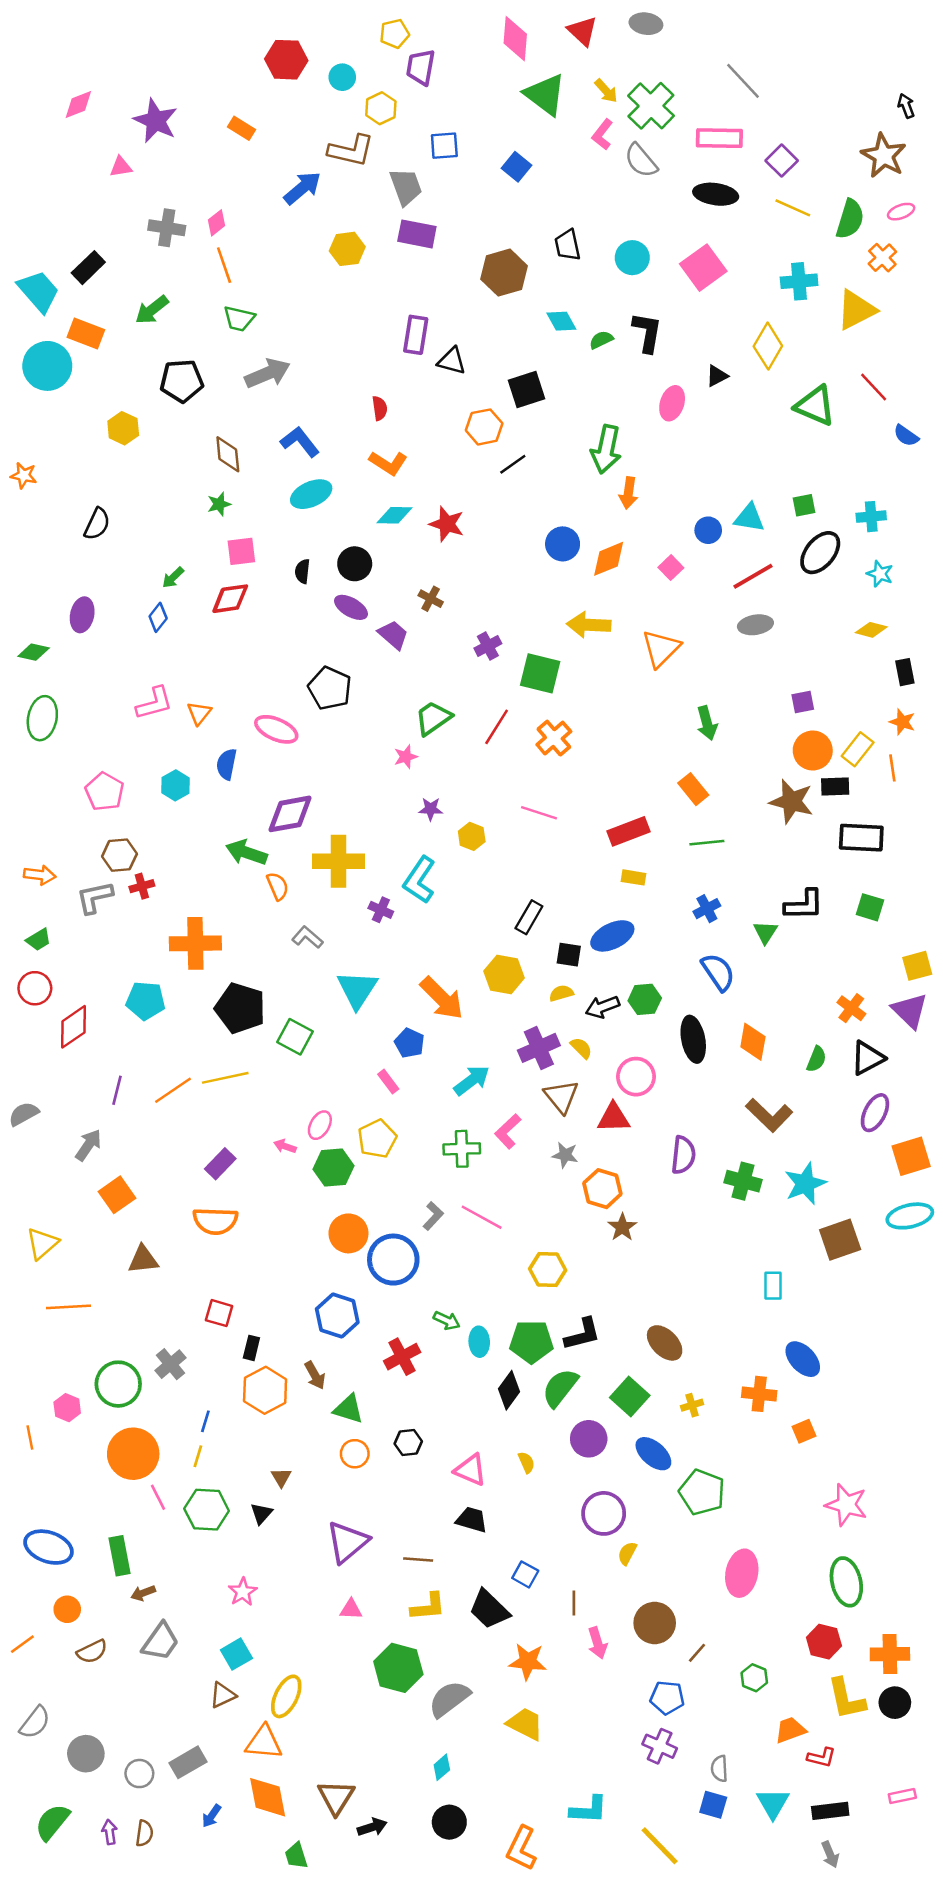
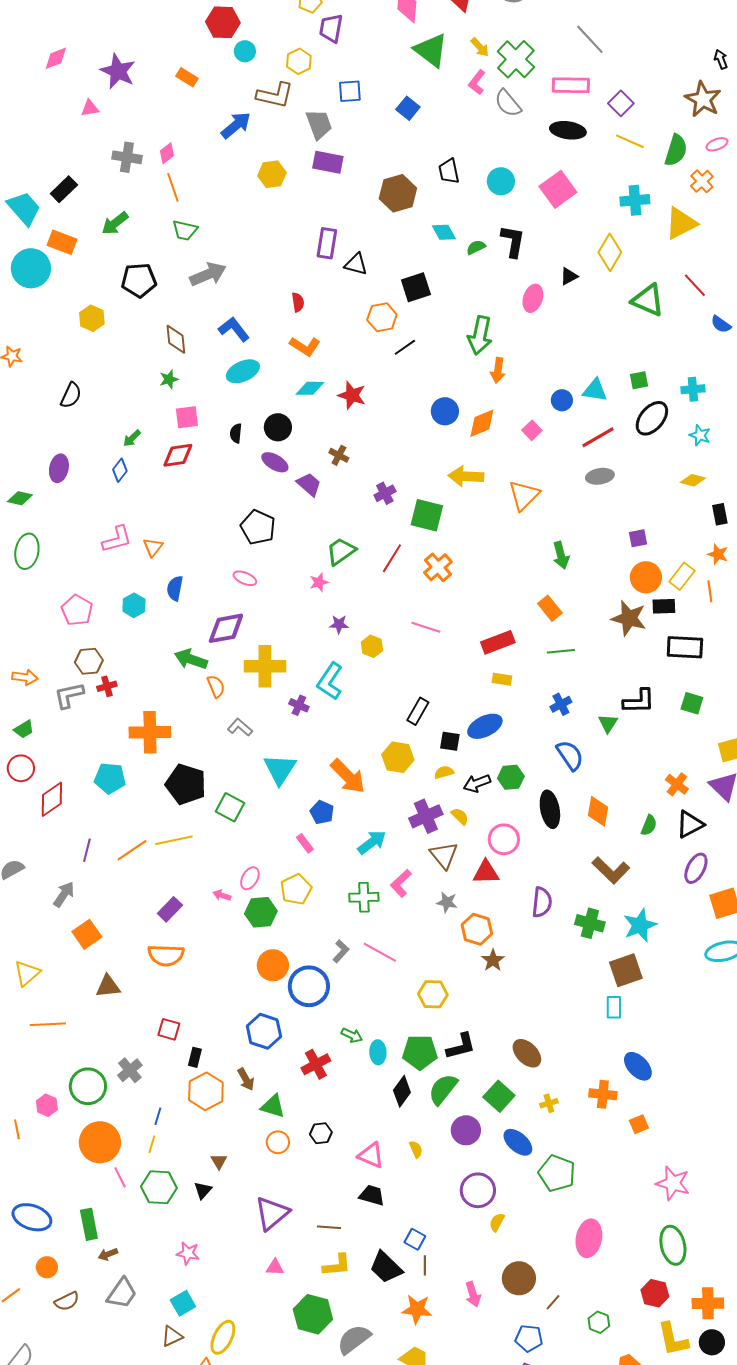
cyan circle: (342, 77) -> (245, 51), moved
pink ellipse: (276, 729) -> (245, 578), moved, size x0.7
brown square: (840, 1240) -> (626, 970), moved
pink star: (243, 1592) -> (188, 1253), turned -30
brown line: (574, 1603) -> (425, 1265), moved

